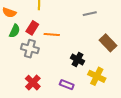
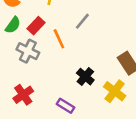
gray line: (90, 14) -> (82, 21), moved, turned -48
orange line: (52, 35) -> (59, 39), turned 49
yellow cross: (97, 76) -> (115, 91), moved

